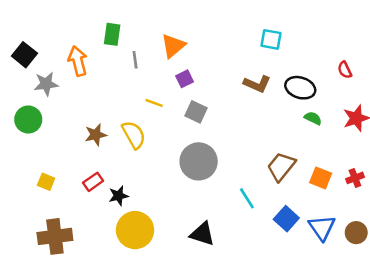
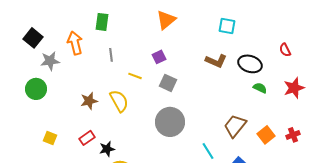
orange triangle: (173, 46) -> (166, 20), moved
gray line: (135, 60) -> (111, 55), moved
orange square: (321, 178) -> (266, 135), turned 30

